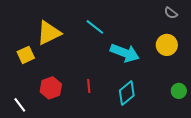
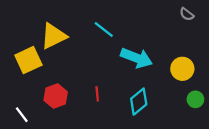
yellow circle: (167, 45) -> (182, 69), moved
yellow square: (26, 55) -> (28, 60), size x1.4

